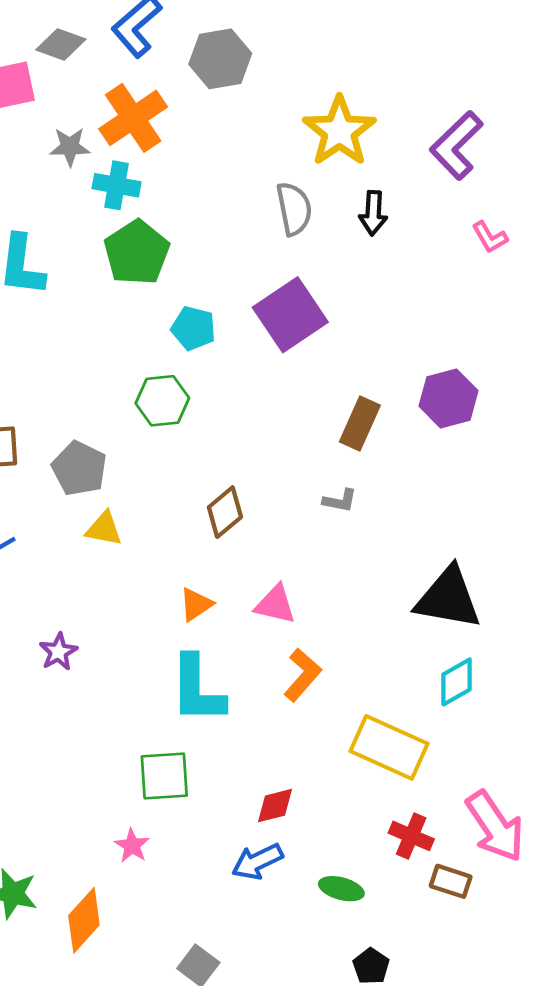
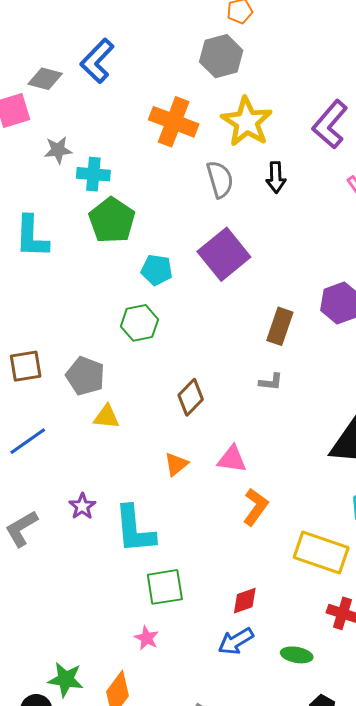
gray hexagon: (220, 59) -> (221, 56), moved
orange cross: (133, 118) -> (174, 122), moved, turned -30
cyan L-shape: (197, 689) -> (135, 529), moved

